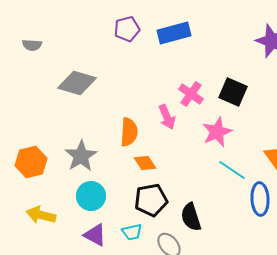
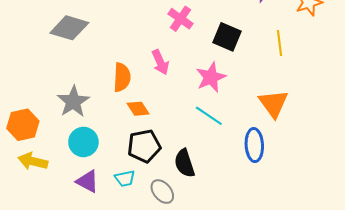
pink cross: (191, 94) -> (180, 19), moved
orange hexagon: (31, 162) -> (23, 125), moved
cyan line: (232, 170) -> (209, 116), moved

